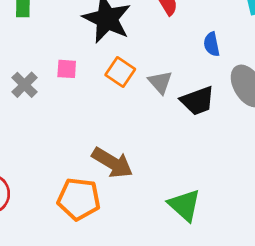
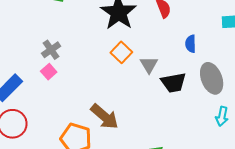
pink square: (67, 69) -> (49, 72), moved, turned 35

